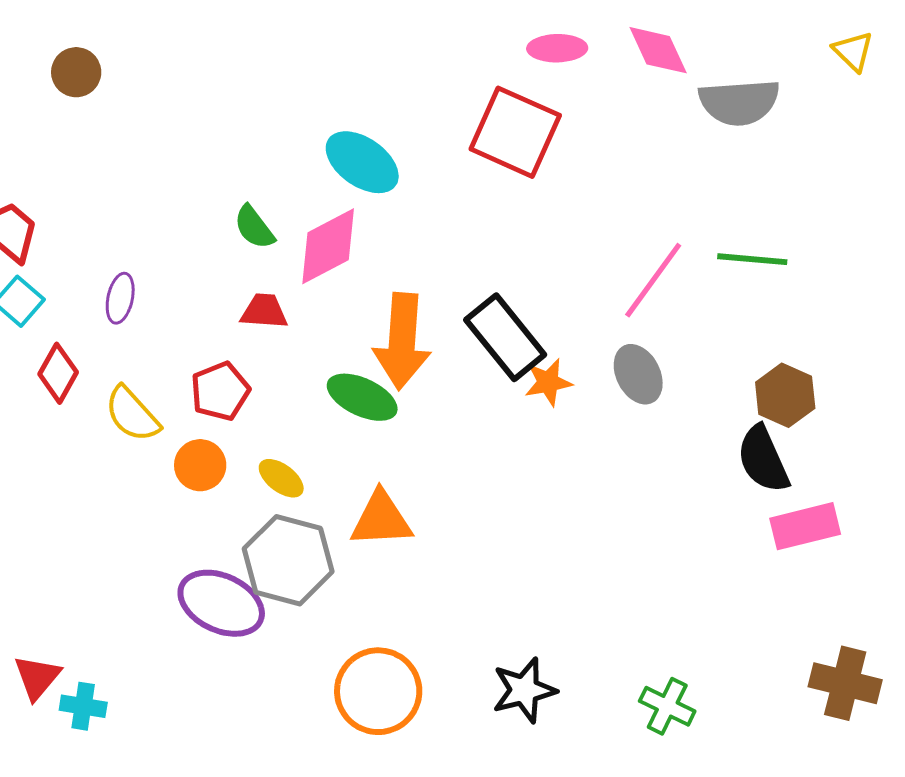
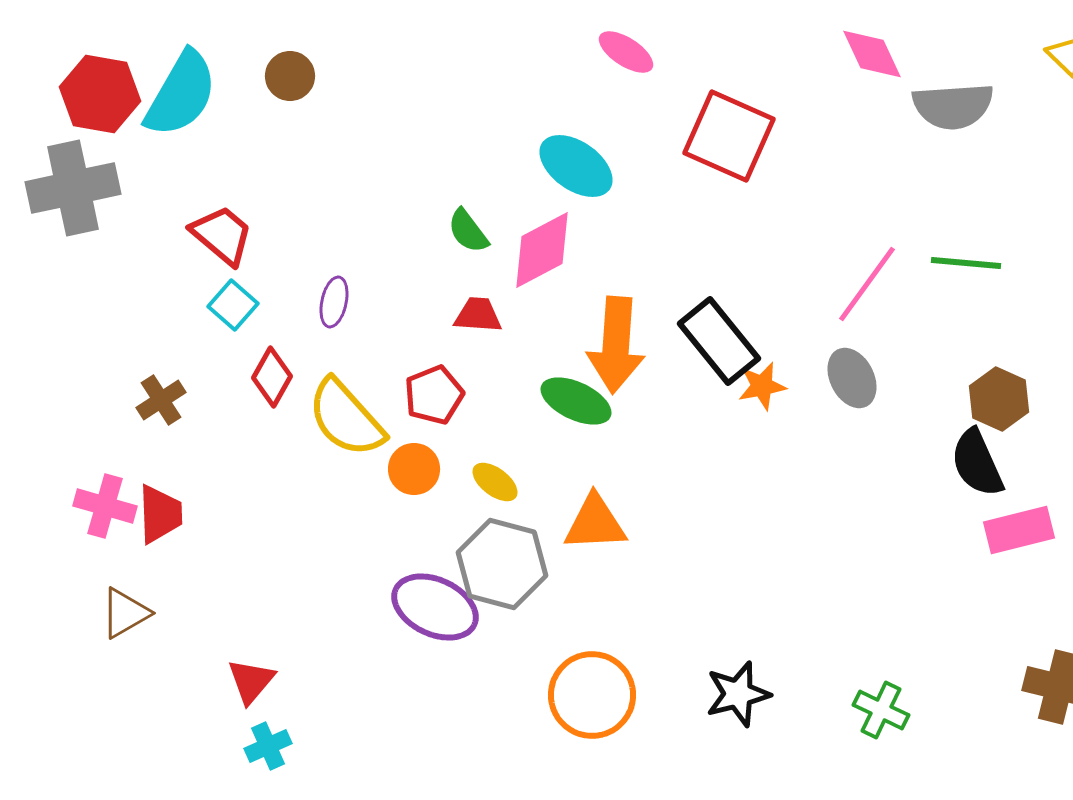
pink ellipse: (557, 48) -> (626, 52), moved, turned 34
yellow semicircle: (132, 414) -> (346, 418), size x1.4
cyan cross: (83, 706) -> (268, 746), moved, turned -33

